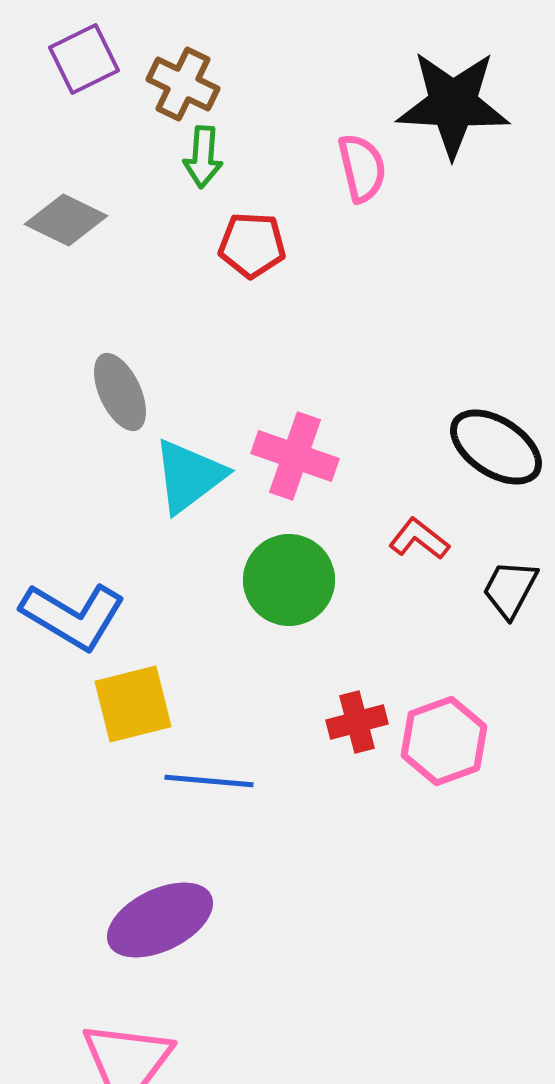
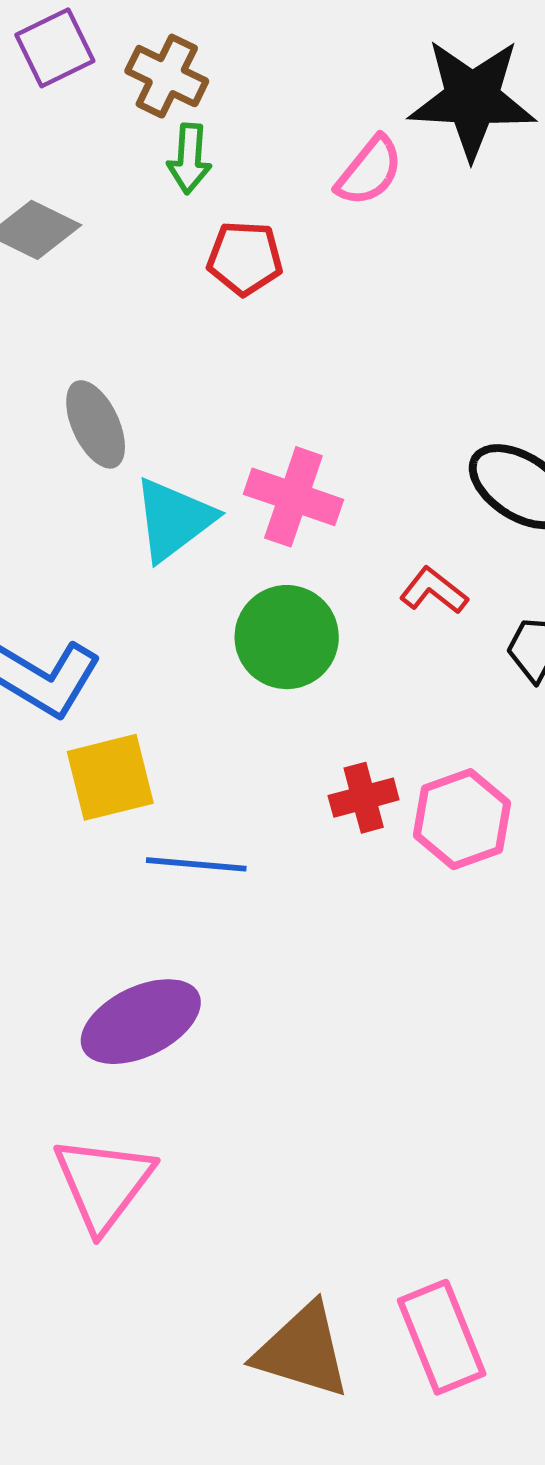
pink semicircle: (362, 168) -> (369, 171), turned 52

